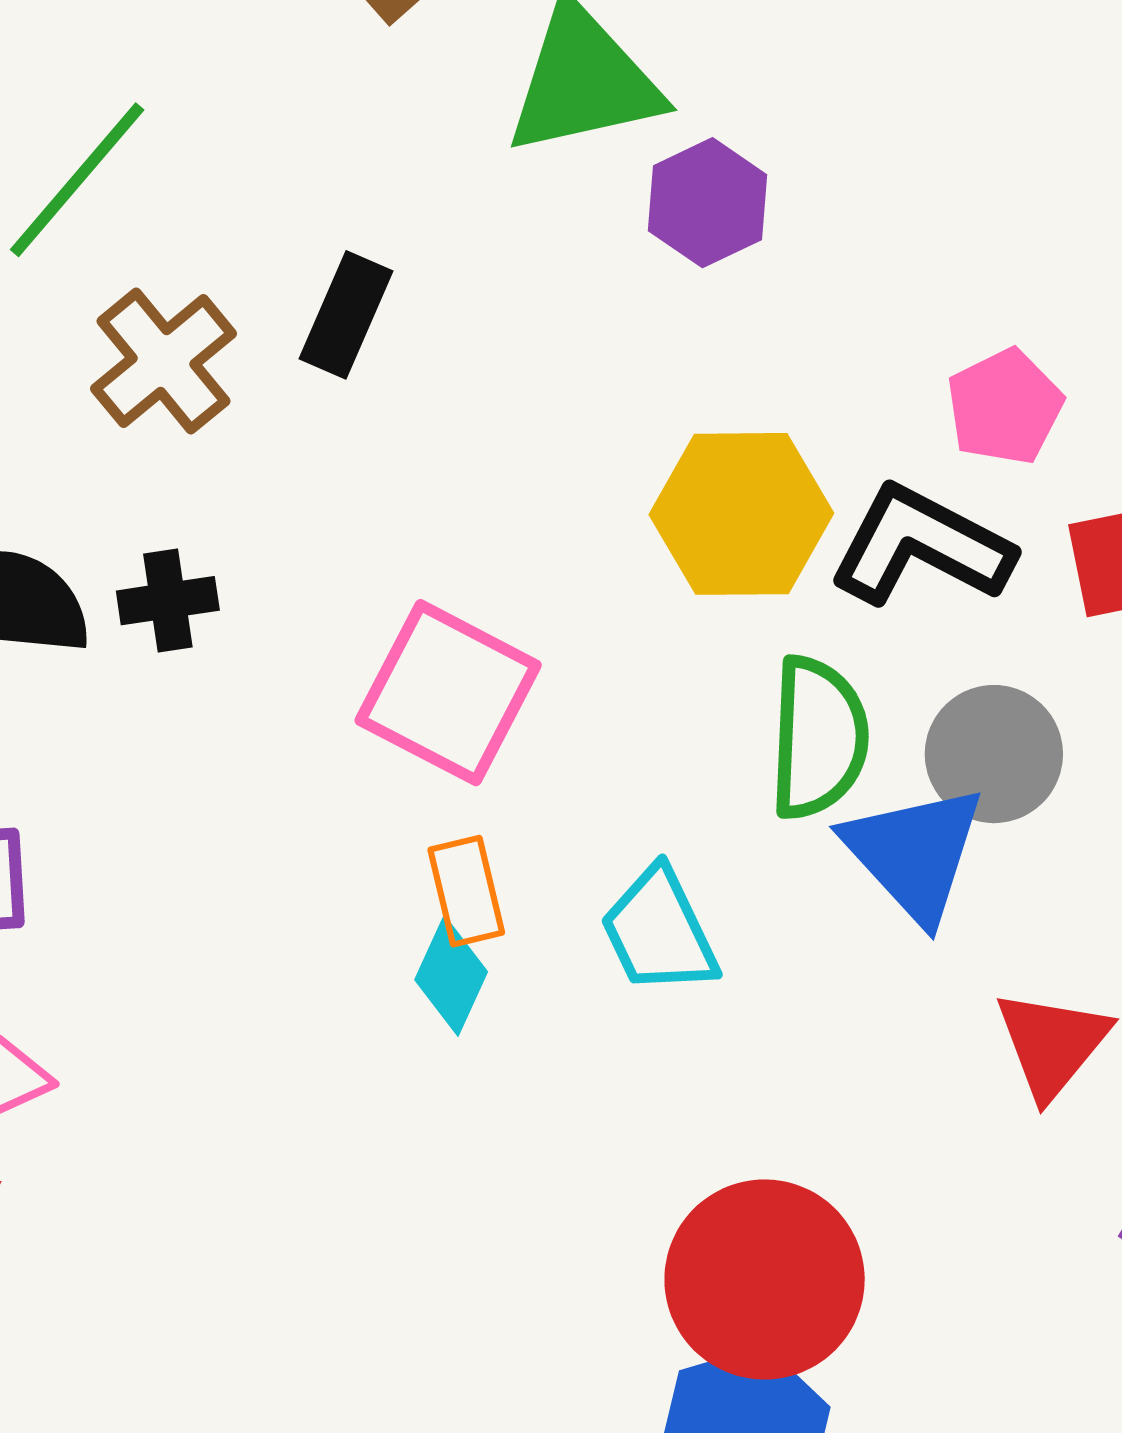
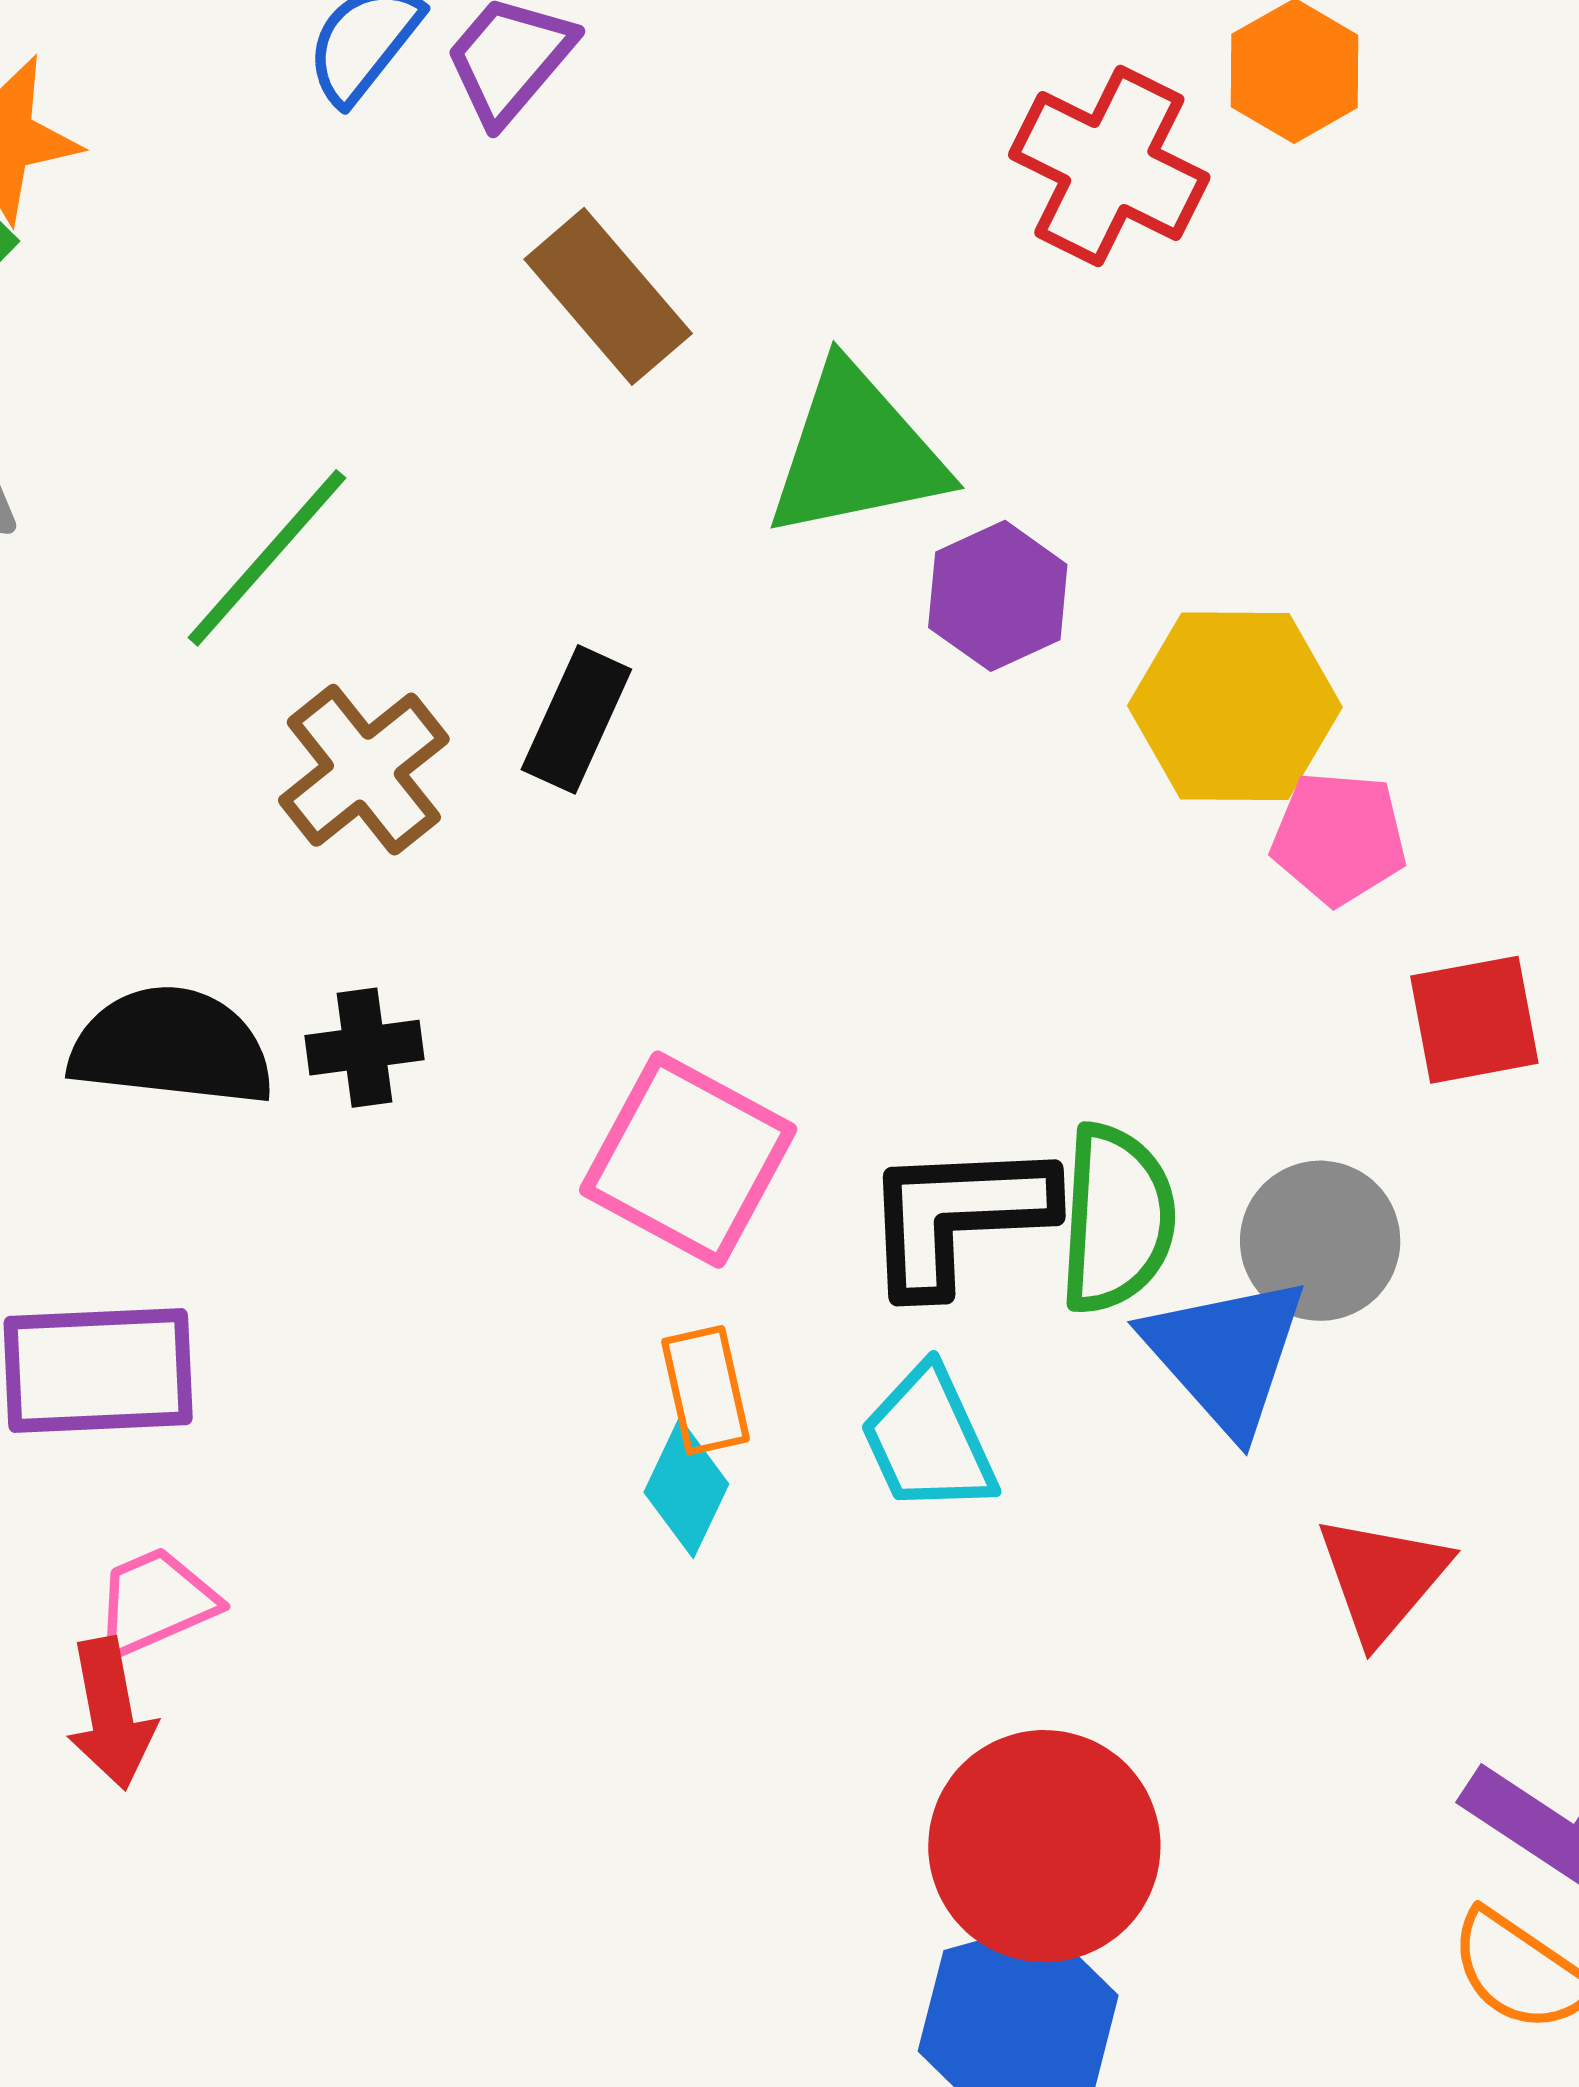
pink pentagon: (1005, 407) -> (1339, 838), turned 30
yellow hexagon: (741, 514) -> (1235, 706), moved
black L-shape: (921, 546) -> (957, 1216), moved, turned -31

